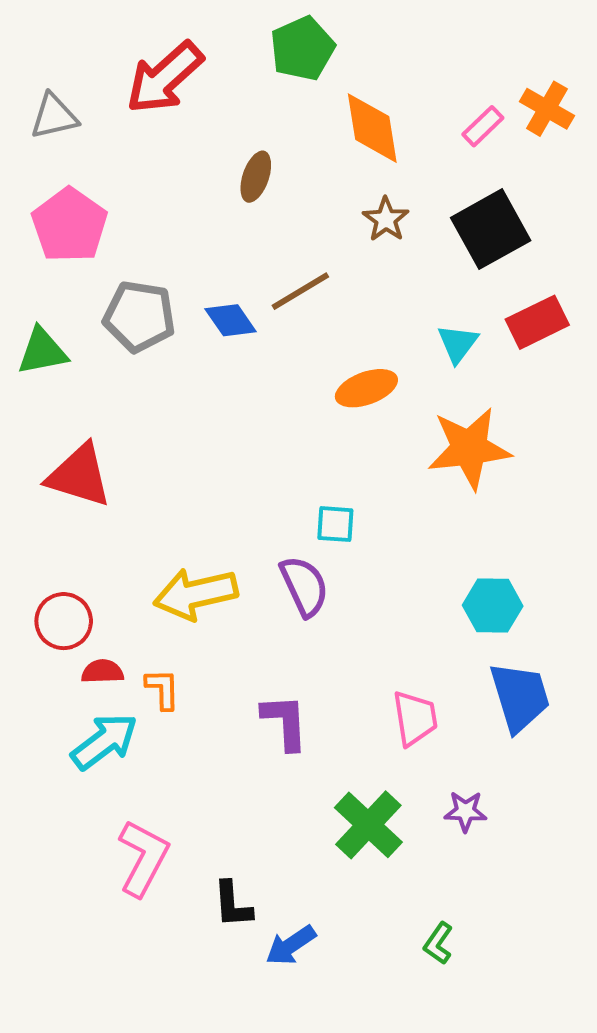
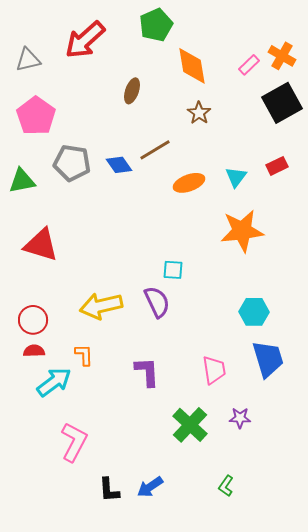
black square: (491, 229) -> (282, 103), moved
red rectangle: (537, 322) -> (277, 166), size x0.7
orange ellipse: (366, 388) -> (189, 183), moved
red semicircle: (102, 672) -> (34, 351), moved
black L-shape: (233, 904) -> (109, 490), moved

